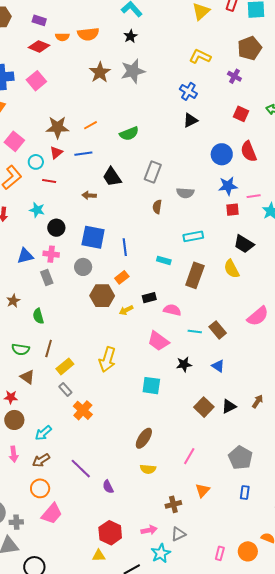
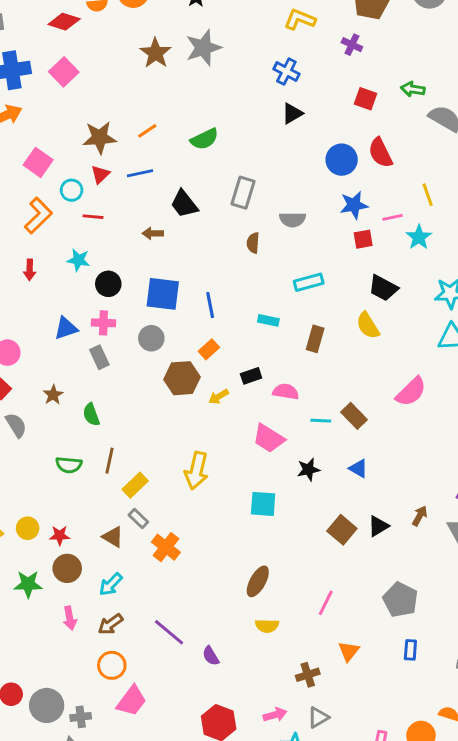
brown rectangle: (195, 275) -> (315, 339), size x0.7
brown triangle: (27, 377) -> (113, 537), moved

